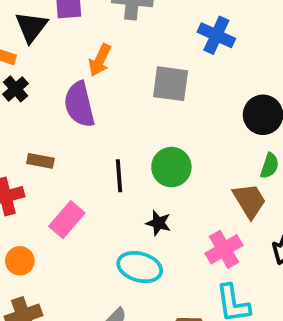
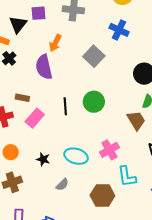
gray square: (171, 84) -> (94, 56), turned 35
pink rectangle: (67, 220) -> (35, 118), moved
black star: (158, 223) -> (43, 159), moved
pink cross: (224, 249) -> (109, 150), moved

